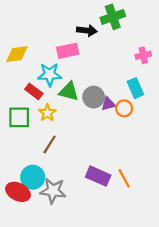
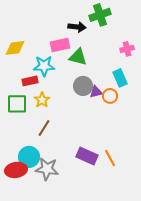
red rectangle: (34, 91) -> (30, 81), turned -49
green triangle: (69, 91) -> (78, 57), moved
red ellipse: (18, 192) -> (16, 170), turned -35

